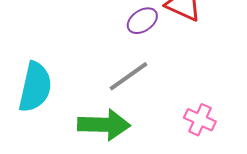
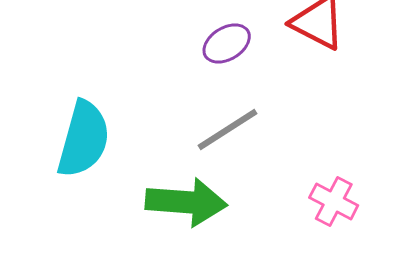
purple ellipse: (142, 21) -> (227, 43), moved

